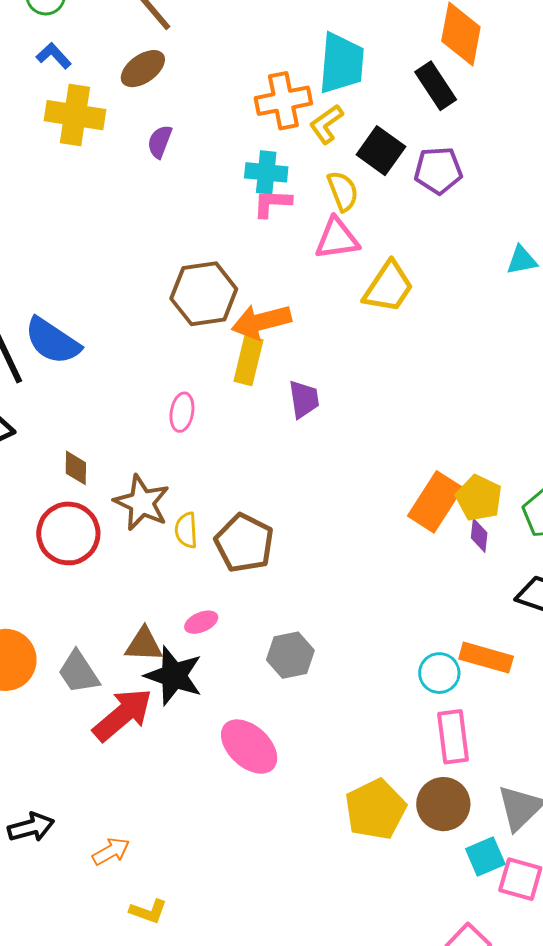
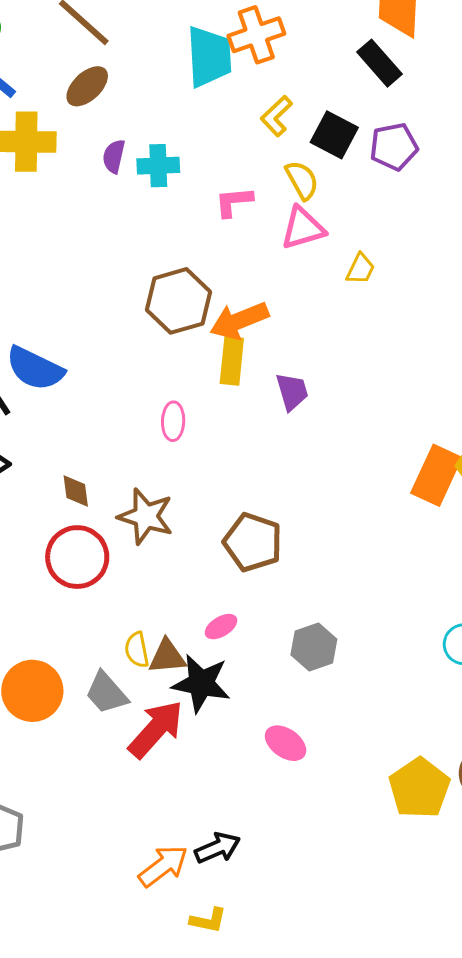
cyan trapezoid: (341, 63) -> (209, 57), moved
orange cross: (283, 101) -> (256, 35), moved
cyan cross: (266, 172) -> (158, 166), moved
yellow trapezoid: (388, 287) -> (360, 269), size x0.6
yellow semicircle: (186, 530) -> (137, 650), moved
pink ellipse: (249, 746) -> (286, 743), size x0.7
black arrow: (31, 827) -> (217, 848), moved
orange arrow: (111, 851) -> (163, 866), size x1.4

